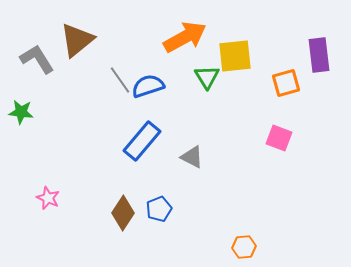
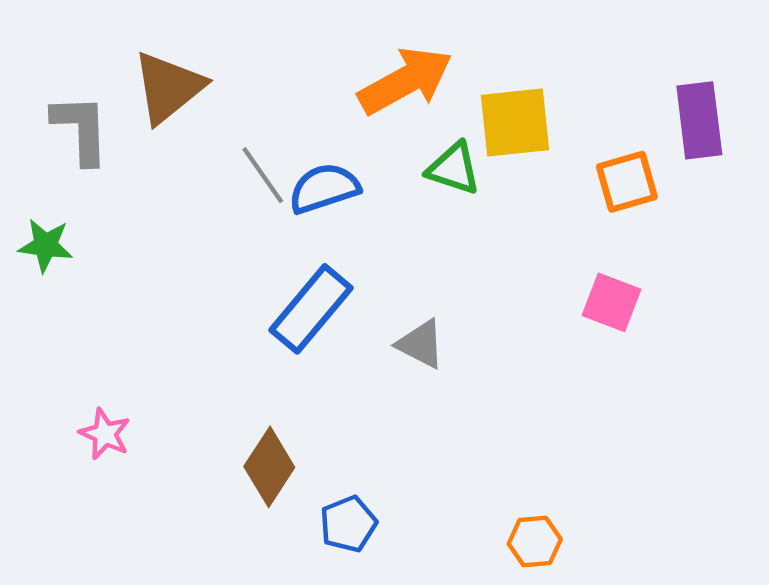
gray L-shape: (37, 59) -> (81, 129), turned 30
green triangle: (207, 77) -> (454, 169), turned -40
blue pentagon: (159, 209) -> (348, 524), moved

